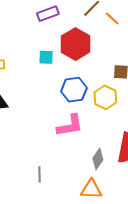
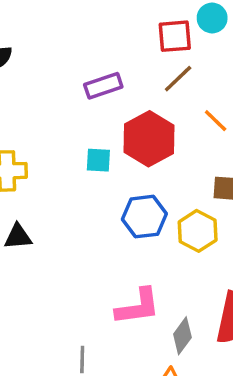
orange line: (112, 19) -> (216, 121), moved
pink L-shape: (70, 126) -> (138, 307), moved

